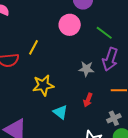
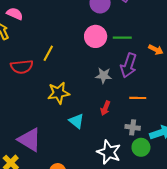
pink circle: (70, 25) -> (96, 36), moved
green line: (104, 33) -> (122, 38), turned -36
gray cross: (114, 118) -> (133, 127), turned 32

